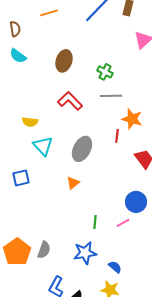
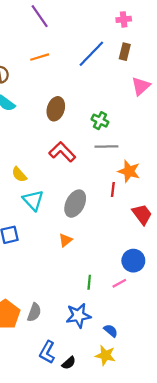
yellow semicircle: (30, 122) -> (19, 174), turned 42

